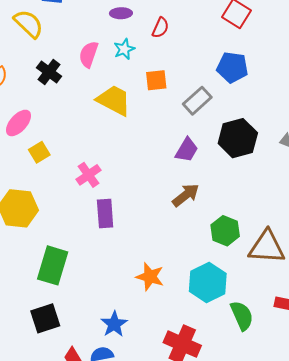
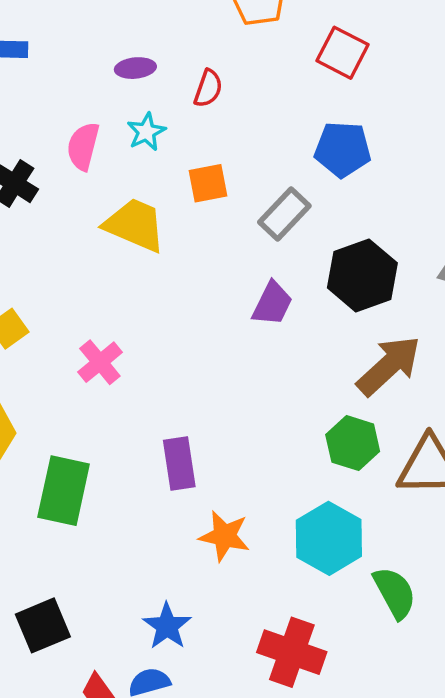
brown arrow: (186, 195) -> (389, 366), moved, size x1.4
purple rectangle: (105, 213) -> (179, 464), moved
green rectangle: (53, 265) -> (64, 491), moved

